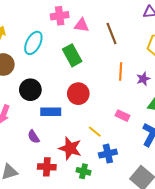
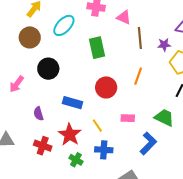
pink triangle: (82, 25) -> (124, 17), moved
purple star: (143, 79) -> (164, 45), moved
red circle: (78, 94) -> (106, 87), moved
blue rectangle: (51, 112) -> (72, 103), moved
pink rectangle: (122, 116) -> (128, 118), turned -40

